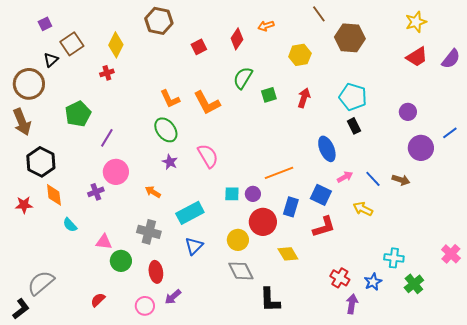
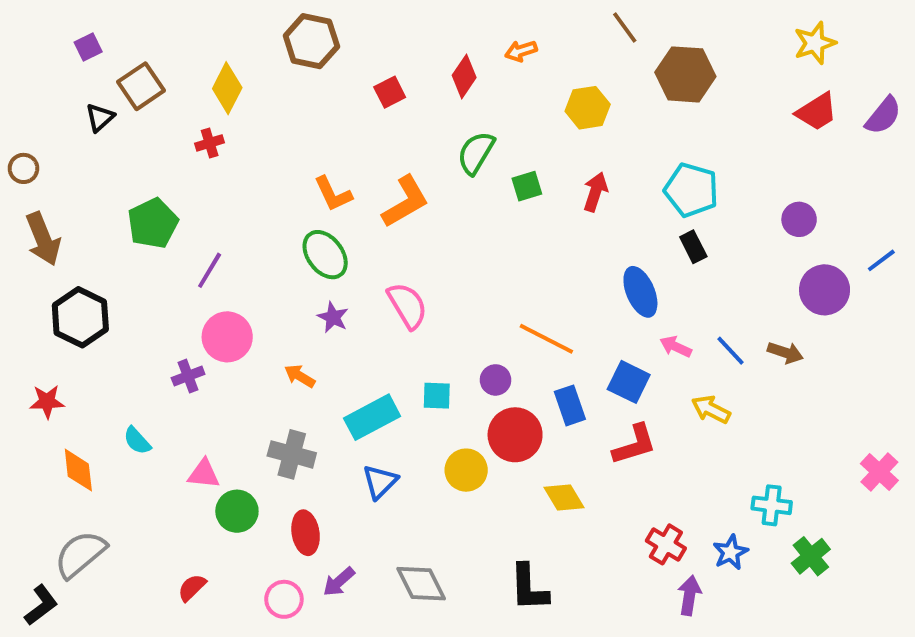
brown circle: (29, 84) -> (23, 168), moved, size x0.5
orange L-shape: (207, 103) -> (405, 202), turned -92
orange line: (279, 173) -> (546, 339), turned 48
pink arrow: (345, 177) -> (676, 347), turned -126
cyan square: (232, 194) -> (437, 396), moved
orange diamond: (54, 195) -> (78, 470), moved
blue rectangle: (291, 207) -> (570, 405), turned -36
pink cross: (451, 254) -> (879, 472), moved
gray diamond: (241, 271) -> (421, 584), moved

